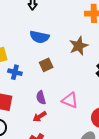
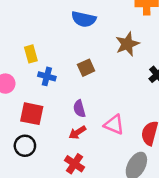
blue semicircle: (39, 37) -> (84, 19), moved
pink triangle: (70, 100) -> (114, 125), moved

